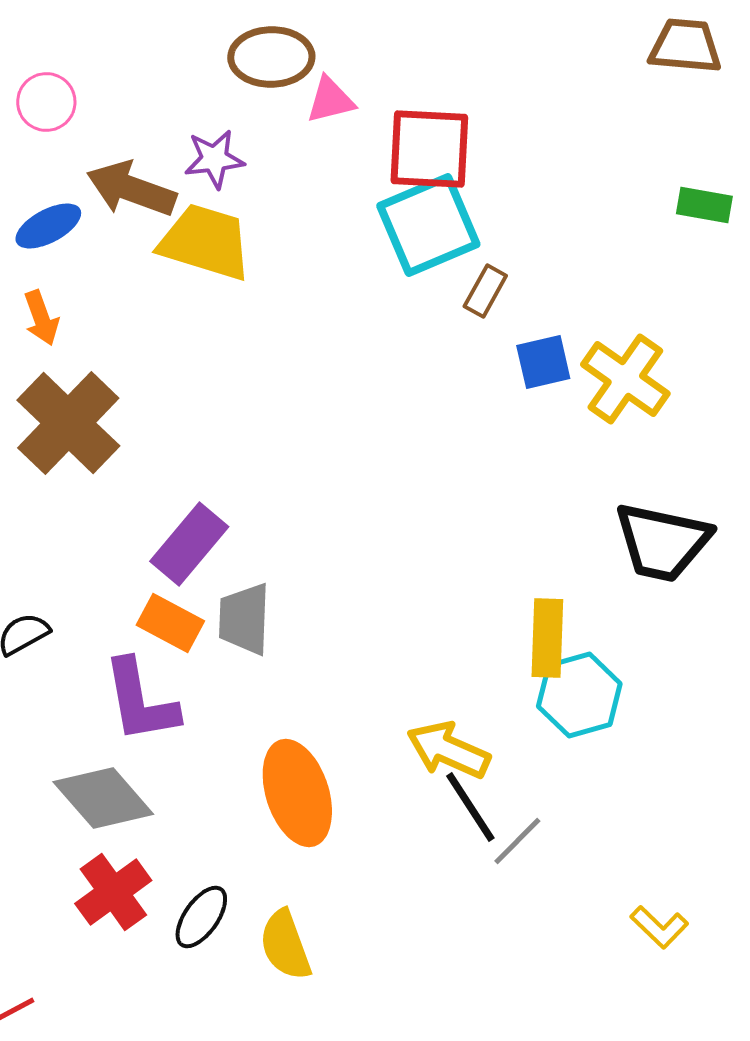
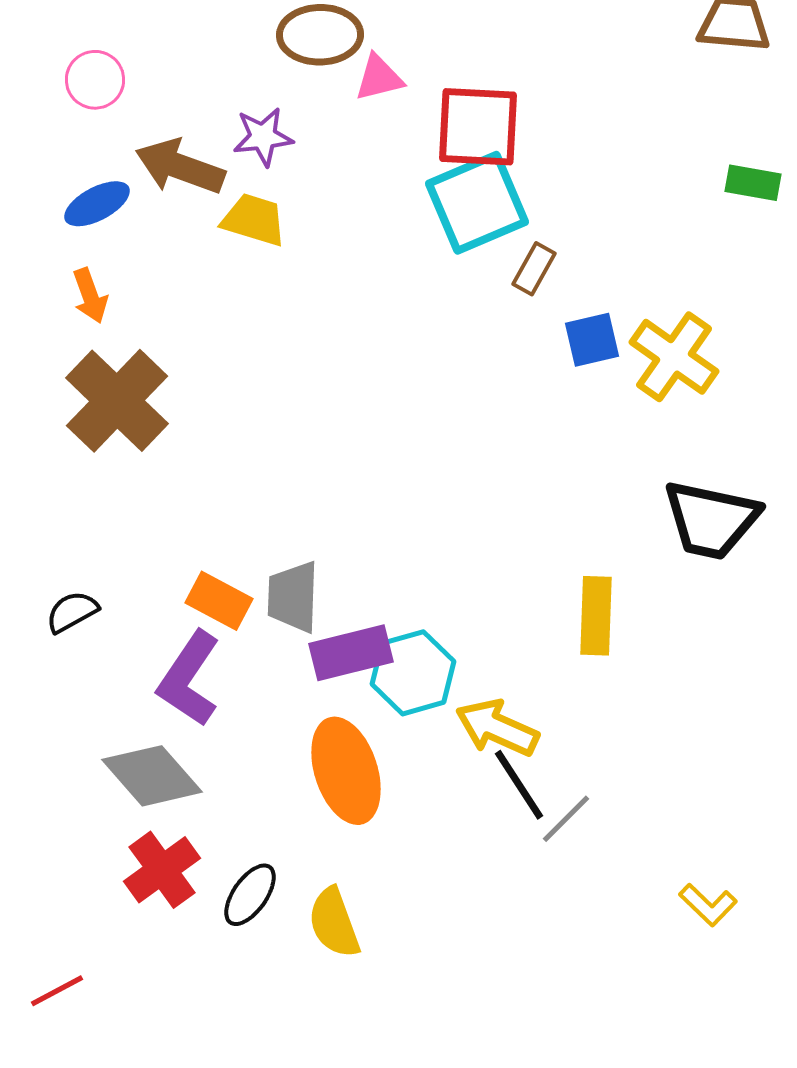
yellow trapezoid: (205, 242) -> (254, 220), size x0.7
purple rectangle: (189, 544) -> (351, 653), moved, turned 36
cyan hexagon: (579, 695) -> (413, 673), moved
purple L-shape: (140, 701) -> (189, 679), turned 44

